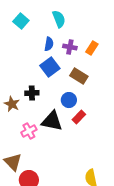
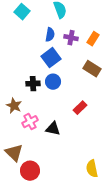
brown rectangle: (79, 76) -> (92, 69), moved
blue circle: (69, 100) -> (53, 82), moved
brown star: (12, 104) -> (14, 106), moved
black triangle: (52, 121) -> (53, 129), moved, size x0.7

